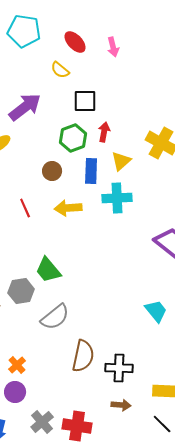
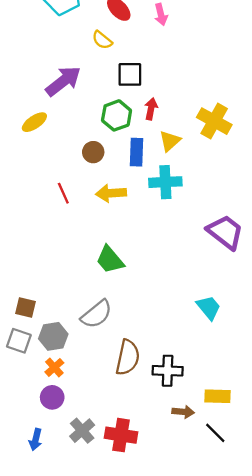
green trapezoid: (48, 270) -> (110, 260), moved
gray hexagon: (21, 291) -> (53, 336), moved
brown arrow: (121, 405) -> (183, 412), moved

